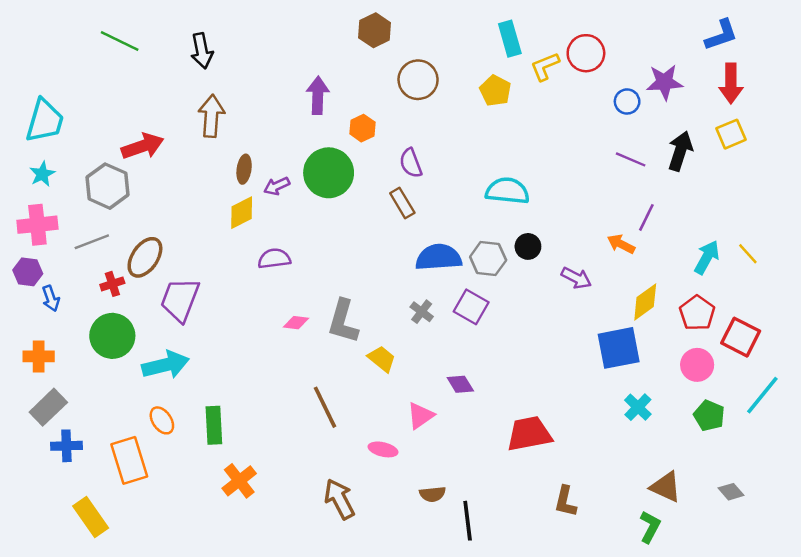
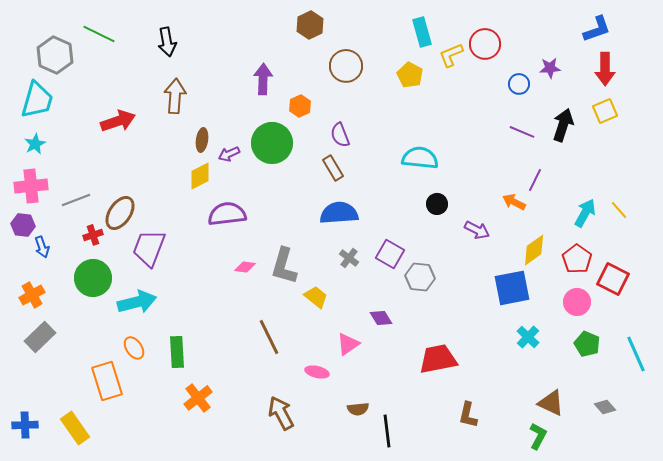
purple star: (664, 82) -> (550, 68), size x0.7
gray hexagon: (108, 186) -> (55, 55), moved
blue semicircle: (439, 257) -> (339, 213), moved
purple semicircle: (274, 259) -> (227, 214), size x1.4
gray hexagon: (488, 259) -> (420, 277), moved
orange cross: (39, 356) -> (32, 295), turned -30
cyan line: (762, 395) -> (636, 354), moved, turned -63
blue cross: (66, 446) -> (25, 425), moved

